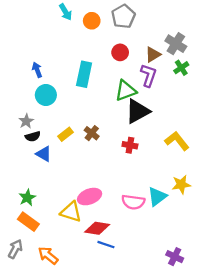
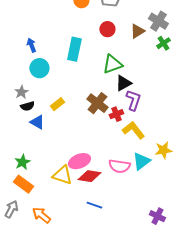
purple L-shape: (148, 75) -> (133, 100), moved
black triangle: (138, 111) -> (123, 83), size x0.7
brown cross: (92, 133) -> (97, 103), moved, size x1.5
yellow L-shape: (177, 141) -> (133, 130), moved
red cross: (130, 145) -> (116, 114), turned -32
red diamond: (97, 228) -> (89, 176), moved

